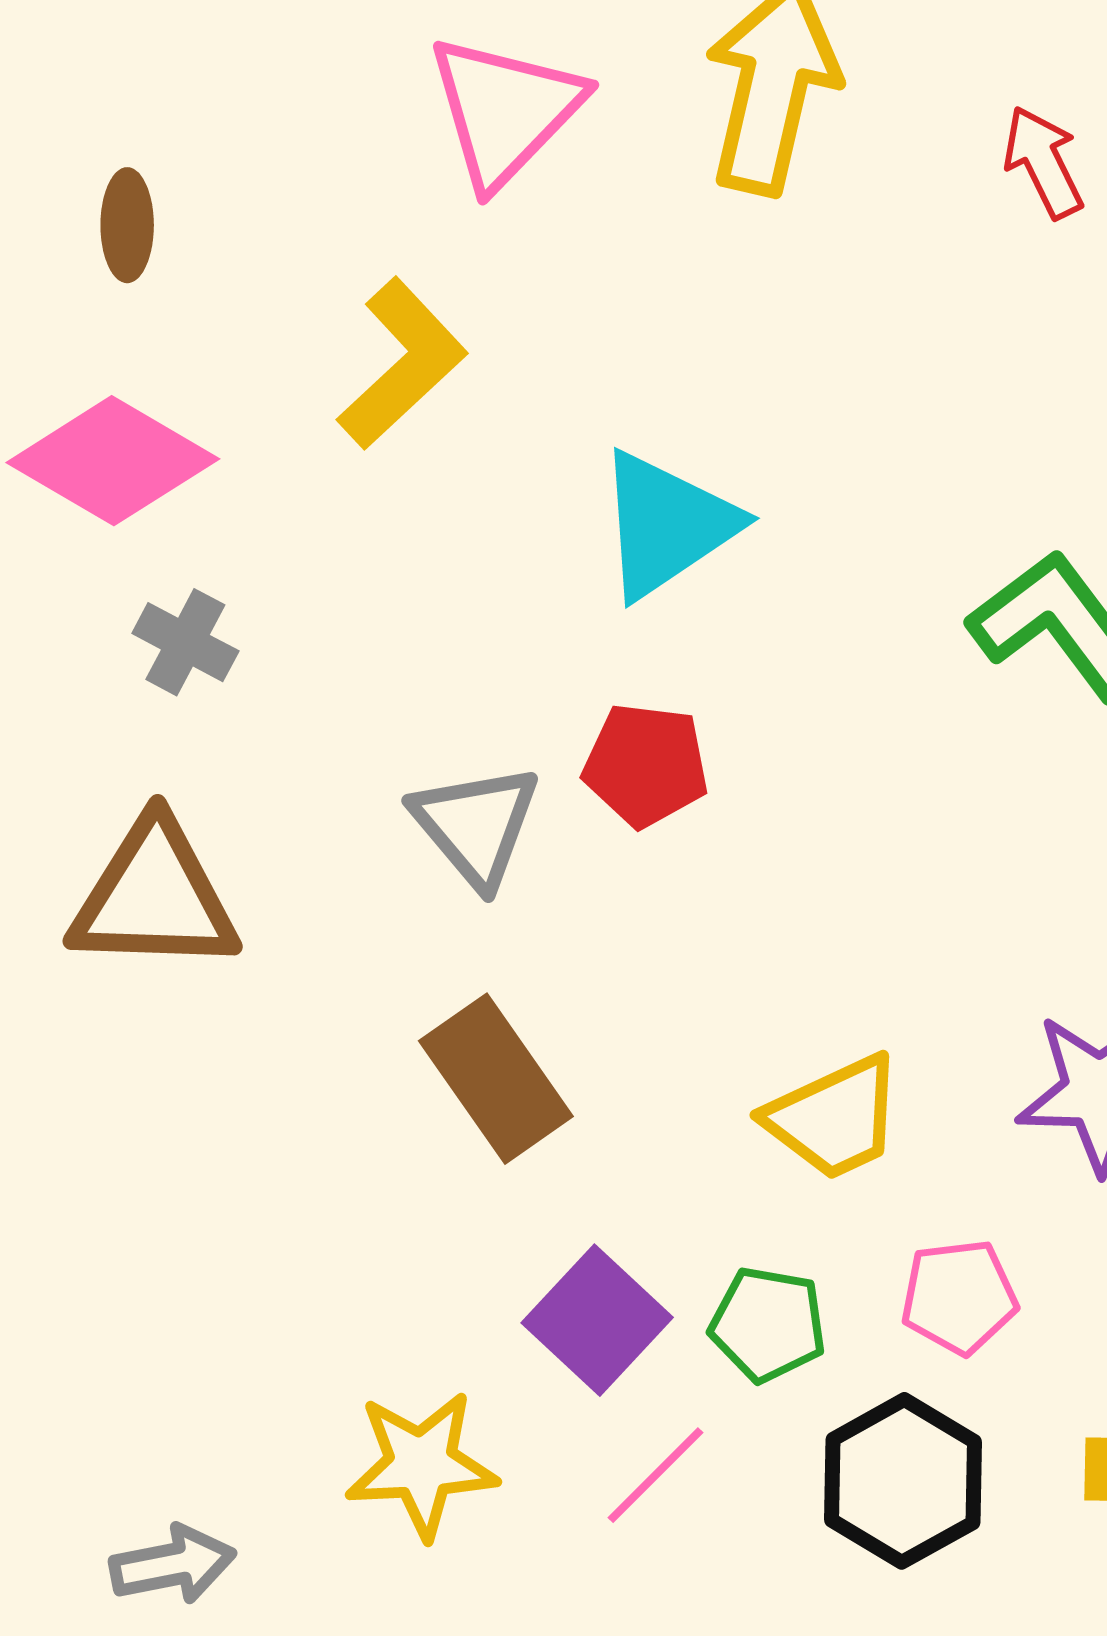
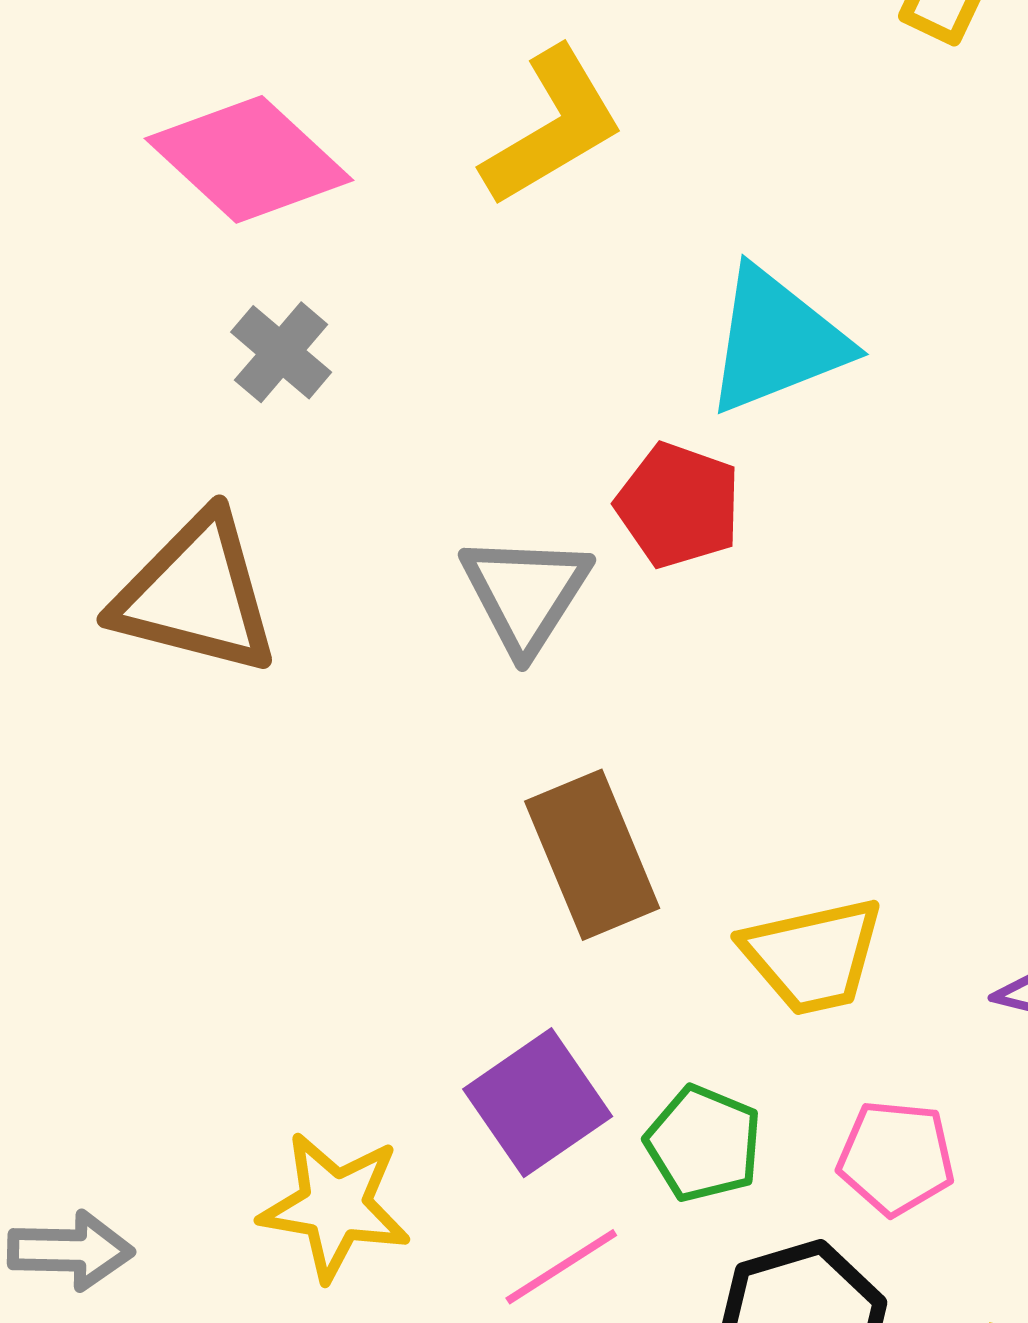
red pentagon: (646, 765) -> (678, 505), moved
brown rectangle: (496, 1079) -> (592, 855), moved

